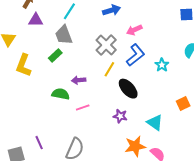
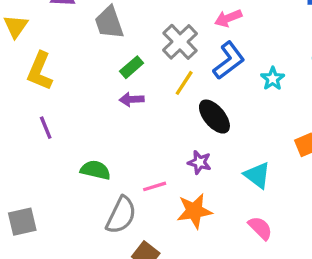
green rectangle: (55, 55) -> (132, 67), moved
green semicircle: (61, 94) -> (95, 170), moved
pink line: (83, 107) -> (155, 186), moved
purple line: (39, 143) -> (46, 128), moved
orange star: (135, 146) -> (194, 211), moved

